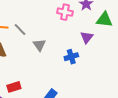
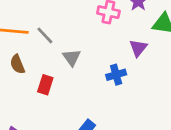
red rectangle: (14, 87) -> (45, 85), moved, turned -56

